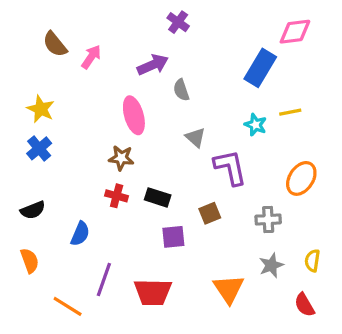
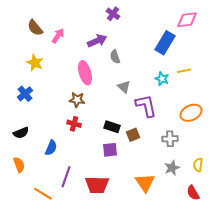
yellow star: (41, 109) -> (35, 63), moved
orange ellipse: (301, 178) -> (191, 113), turned 30
black rectangle: (158, 197) -> (112, 127), moved

